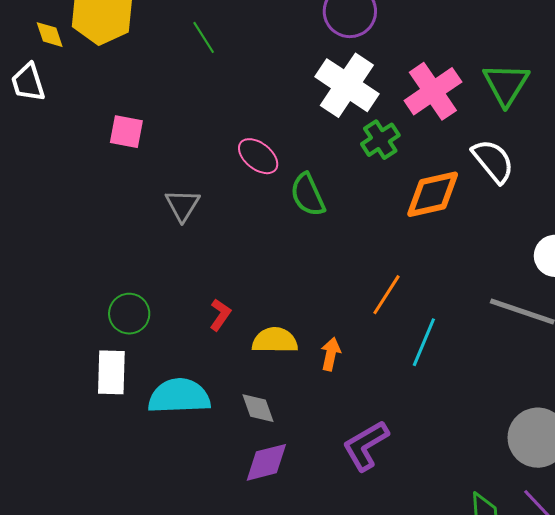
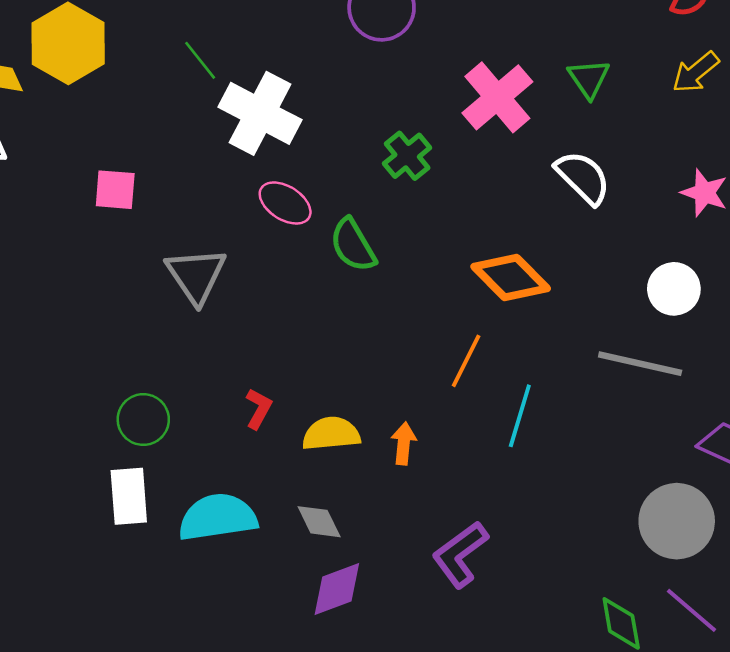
green triangle: (506, 84) -> (589, 78), size x0.7
white cross: (347, 85) -> (260, 113), moved
green cross: (380, 140) -> (407, 156), moved
orange diamond: (433, 194) -> (511, 277), moved, turned 64
gray triangle: (183, 205) -> (196, 275), size x1.4

